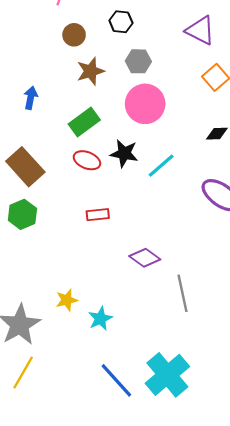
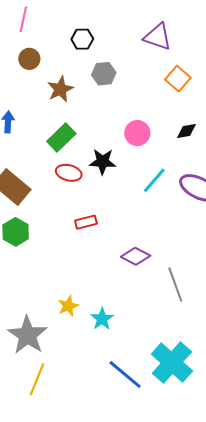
brown circle: (74, 35) -> (29, 59), moved
pink circle: (145, 104) -> (137, 133), moved, size x0.7
cyan line: (161, 166) -> (154, 180), moved

